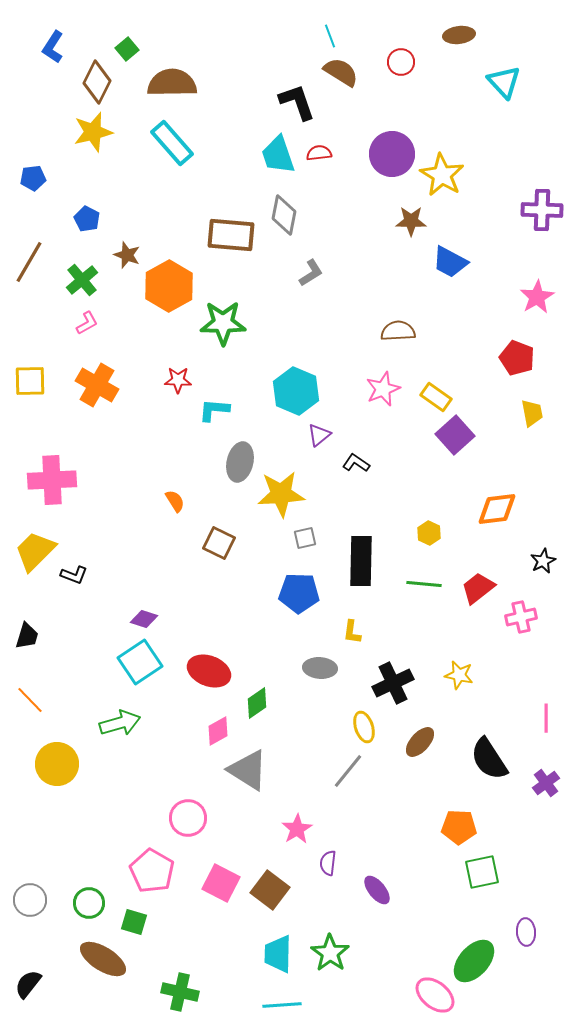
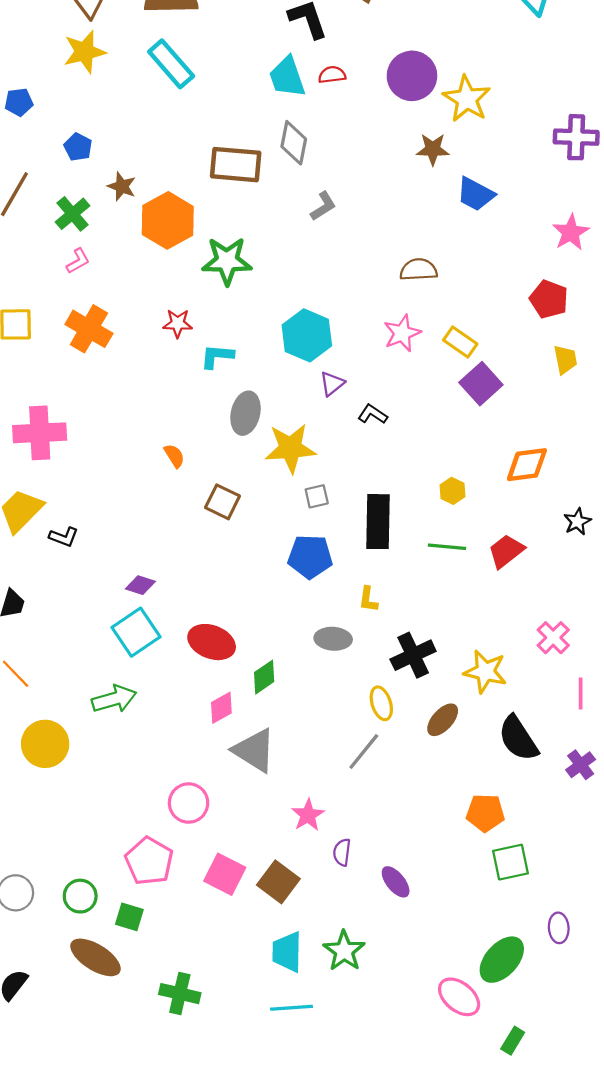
pink cross: (521, 617) -> (553, 638), moved, turned -32
yellow star: (459, 675) -> (485, 672), moved, size x1.4

